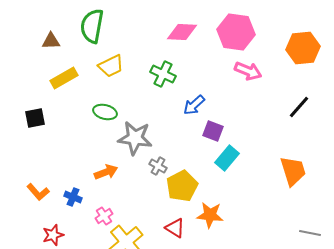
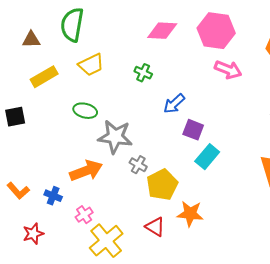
green cross: (163, 74) -> (143, 73), size x0.7
orange arrow: (106, 172) -> (86, 171), size x1.4

